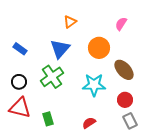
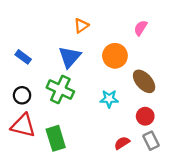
green cross: (52, 77) -> (60, 89), turned -30
cyan star: (94, 85) -> (109, 99), size x0.7
green rectangle: (48, 119) -> (56, 138), size x1.5
red semicircle: (89, 123) -> (122, 143), moved

